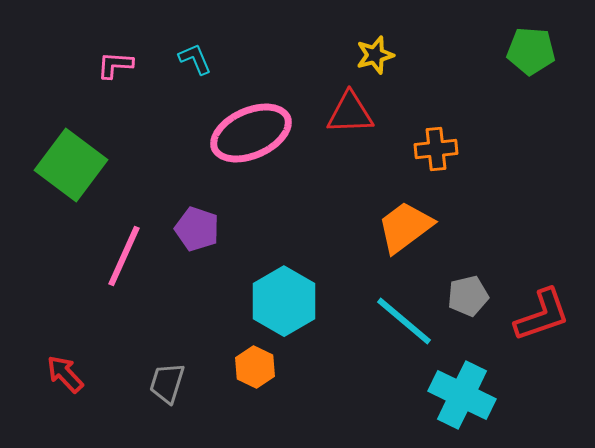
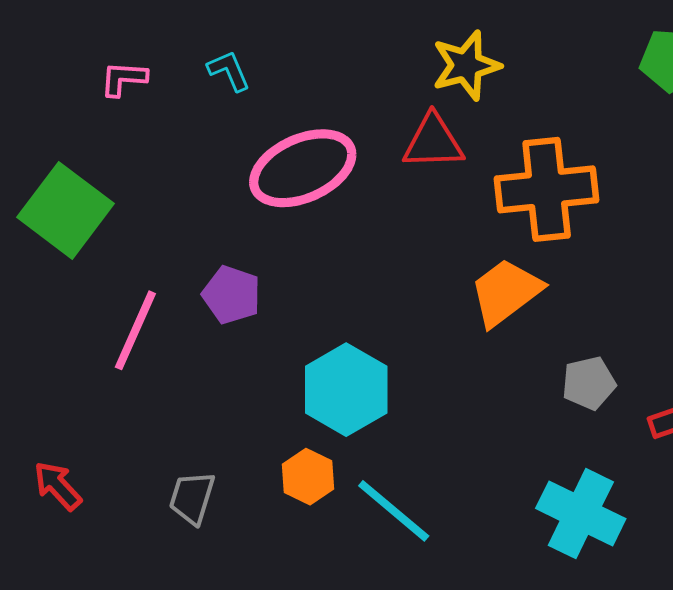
yellow star: (375, 55) -> (466, 65), size x1.4
orange cross: (436, 149) -> (547, 189), size x1.8
cyan line: (404, 321) -> (394, 511), moved

